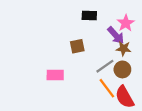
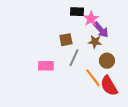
pink star: (126, 23) -> (91, 19), moved
brown star: (124, 49) -> (95, 42), moved
gray line: (105, 66) -> (74, 58), moved, turned -30

